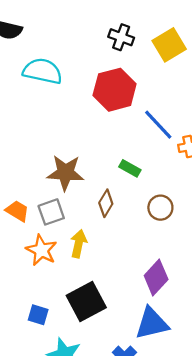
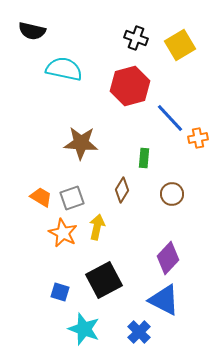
green rectangle: (130, 168) -> (144, 158), turned 66
brown star: (65, 173) -> (81, 143), moved
blue triangle: (152, 323) -> (164, 300), turned 40

